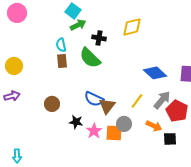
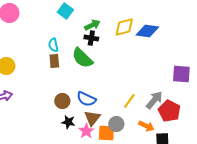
green arrow: (78, 25) -> (92, 25), moved
blue diamond: (155, 73) -> (147, 31), moved, turned -35
brown circle: (52, 104) -> (62, 101), moved
brown triangle: (107, 106) -> (92, 118), moved

